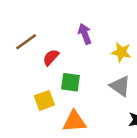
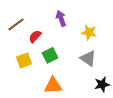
green square: (70, 82) -> (50, 55), turned -35
yellow square: (44, 100) -> (24, 60), moved

